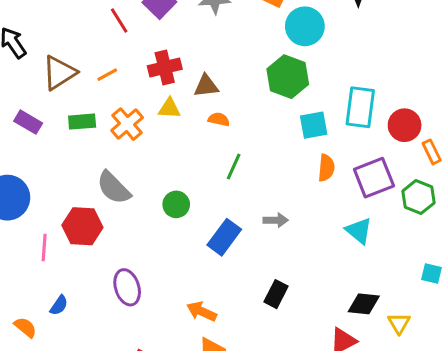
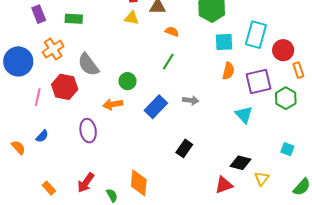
orange semicircle: (219, 119) -> (172, 32), moved
purple rectangle: (28, 122) -> (39, 14), turned 30
orange cross: (127, 124) -> (53, 49), moved
orange arrow: (202, 311) -> (113, 104), moved, turned -42

